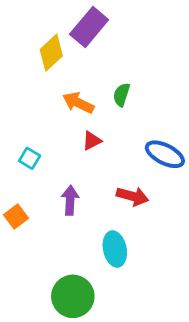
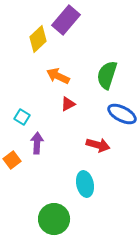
green semicircle: (122, 95) -> (107, 75), moved, size x1.6
purple arrow: (70, 200) -> (37, 143), moved

